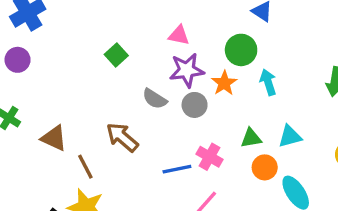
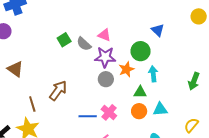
gray semicircle: (155, 99) -> (84, 44), moved
brown arrow: (122, 137) -> (58, 90), turned 75
brown triangle: (54, 138) -> (15, 69), moved
green triangle: (251, 138) -> (140, 92), moved
orange circle: (265, 167) -> (139, 111), moved

